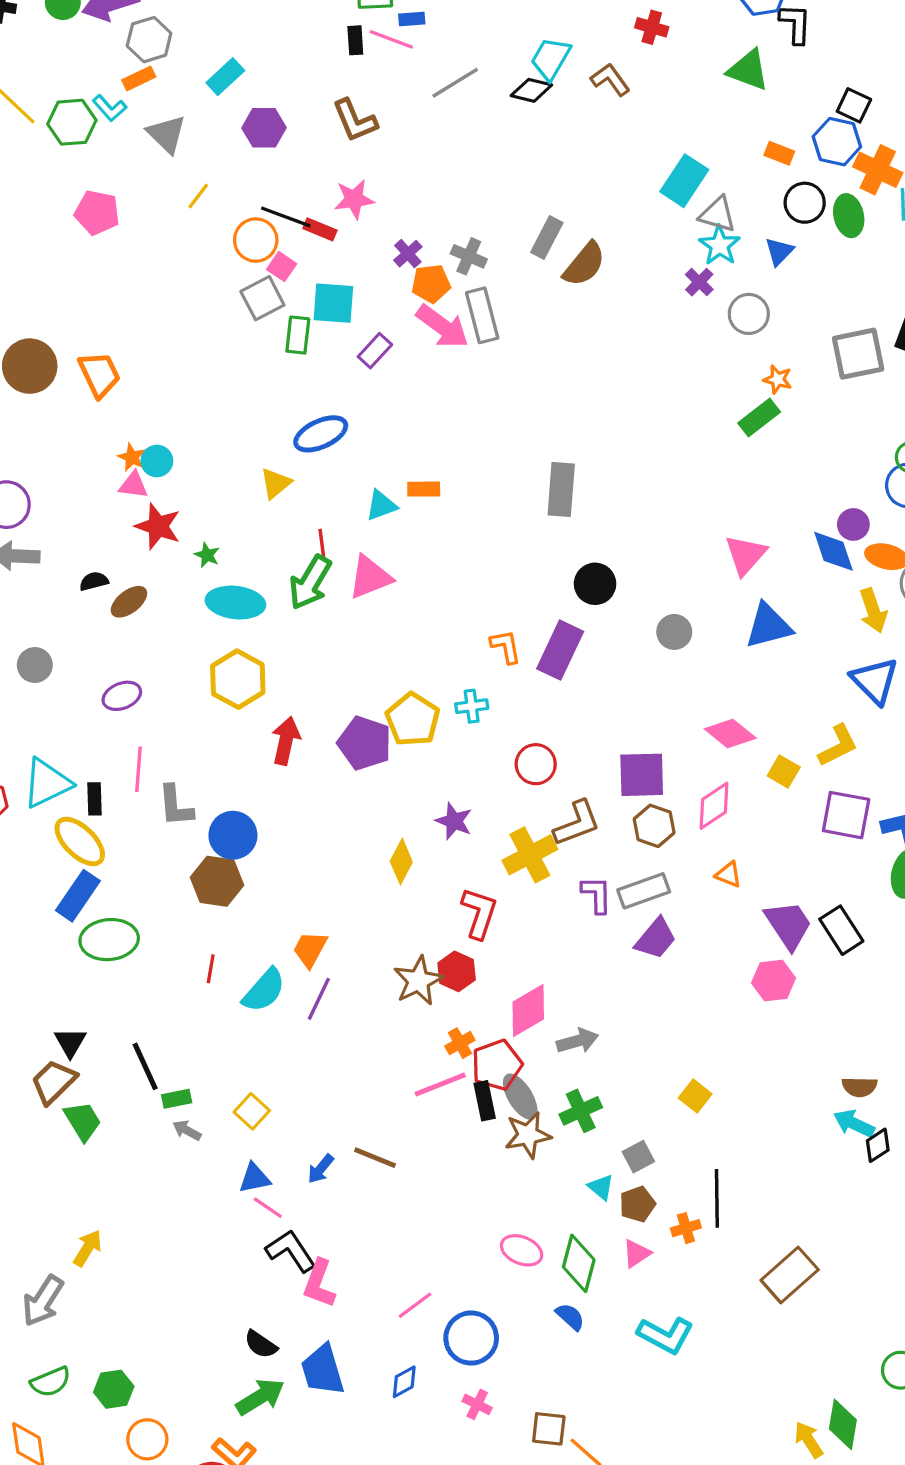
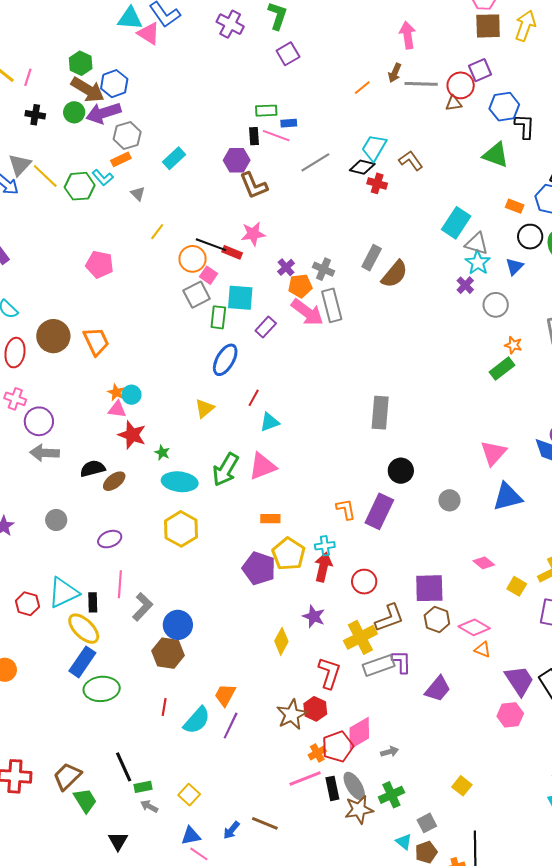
red cross: (652, 27) -> (377, 183), moved
purple hexagon: (264, 128) -> (237, 160), moved
gray triangle: (167, 134) -> (138, 194), size x0.6
pink pentagon: (97, 213) -> (100, 264), moved
blue ellipse: (321, 434) -> (225, 360), moved, turned -36
orange rectangle: (424, 489) -> (270, 519), moved
red line: (322, 543) -> (254, 398), moved, turned 36
black semicircle: (94, 581) -> (93, 469), size x1.4
pink diamond: (730, 733) -> (484, 563), size x0.7
red arrow: (286, 741) -> (323, 567), moved
gray L-shape: (176, 806) -> (143, 607), turned -132
pink diamond: (714, 806) -> (474, 627), moved, turned 64
gray rectangle: (644, 891) -> (379, 665), moved
gray arrow: (578, 1041) -> (390, 752), size x0.7
black triangle: (70, 1042) -> (118, 841), moved
red pentagon: (497, 1065) -> (338, 747), moved

